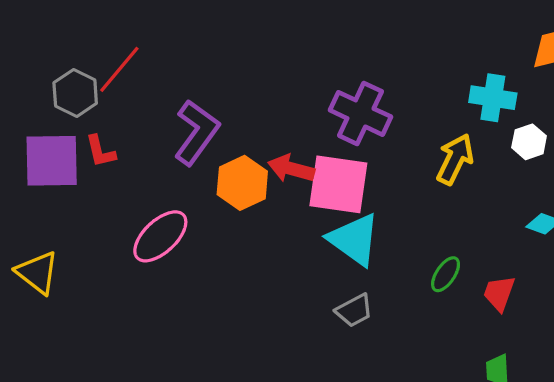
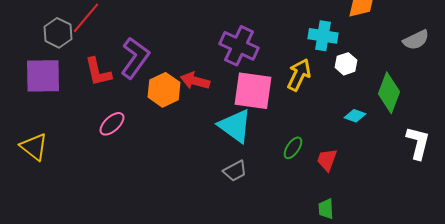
red L-shape: (100, 151) -> (98, 72), moved, size x1.4
pink square: (338, 184) -> (253, 91), moved
pink ellipse: (160, 236) -> (112, 124), size x0.7

